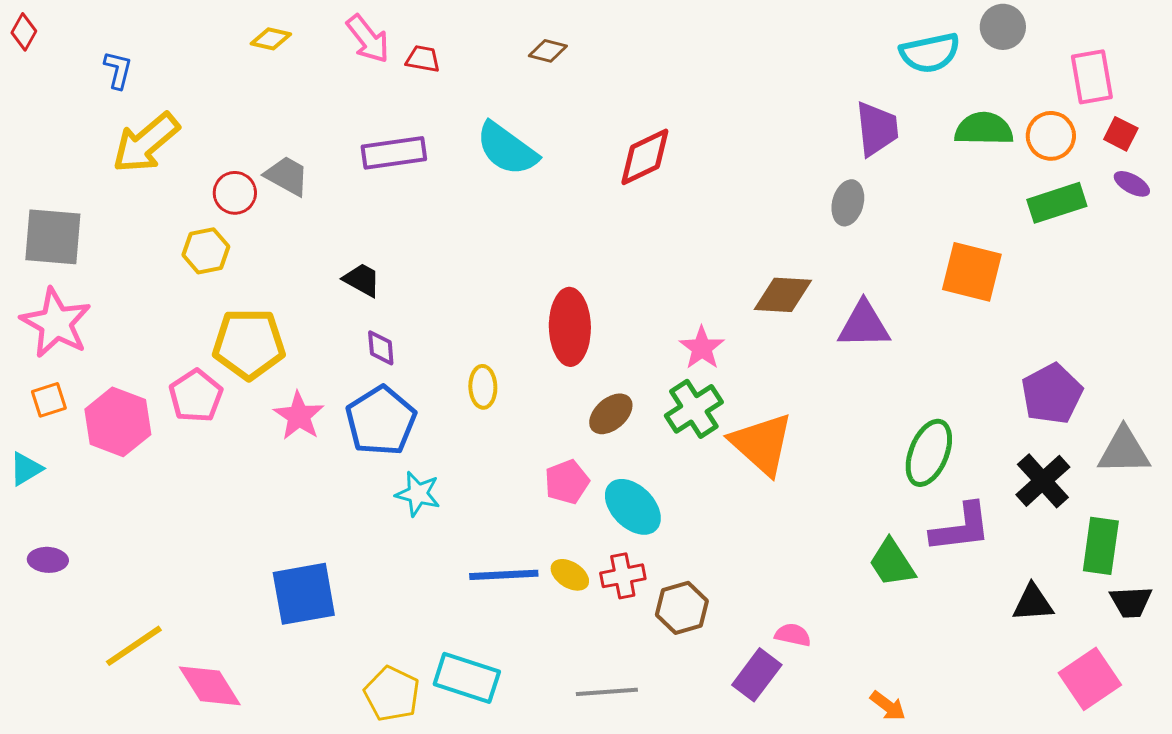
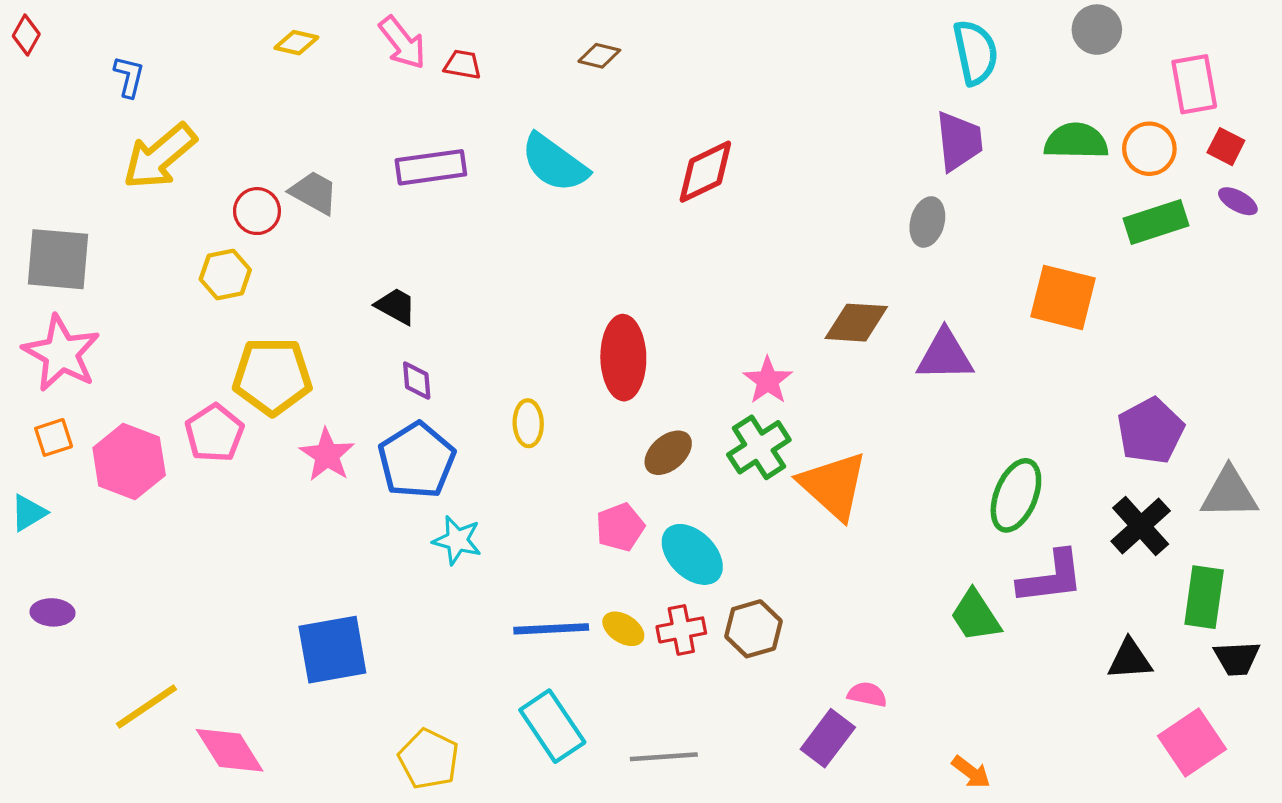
cyan semicircle: (930, 53) -> (975, 52), moved, turned -90
brown hexagon: (682, 608) -> (753, 629), moved
cyan rectangle: (467, 678) -> (552, 726), moved, turned 38

